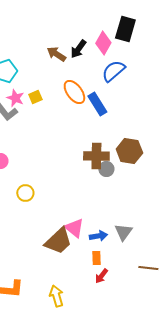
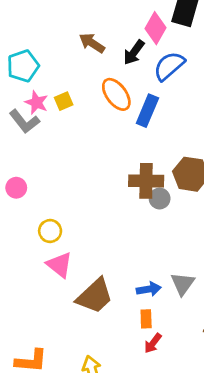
black arrow: (78, 49) -> (134, 52), moved
blue rectangle: (97, 104) -> (147, 111), turned 55
pink triangle: (74, 228) -> (60, 265), moved

